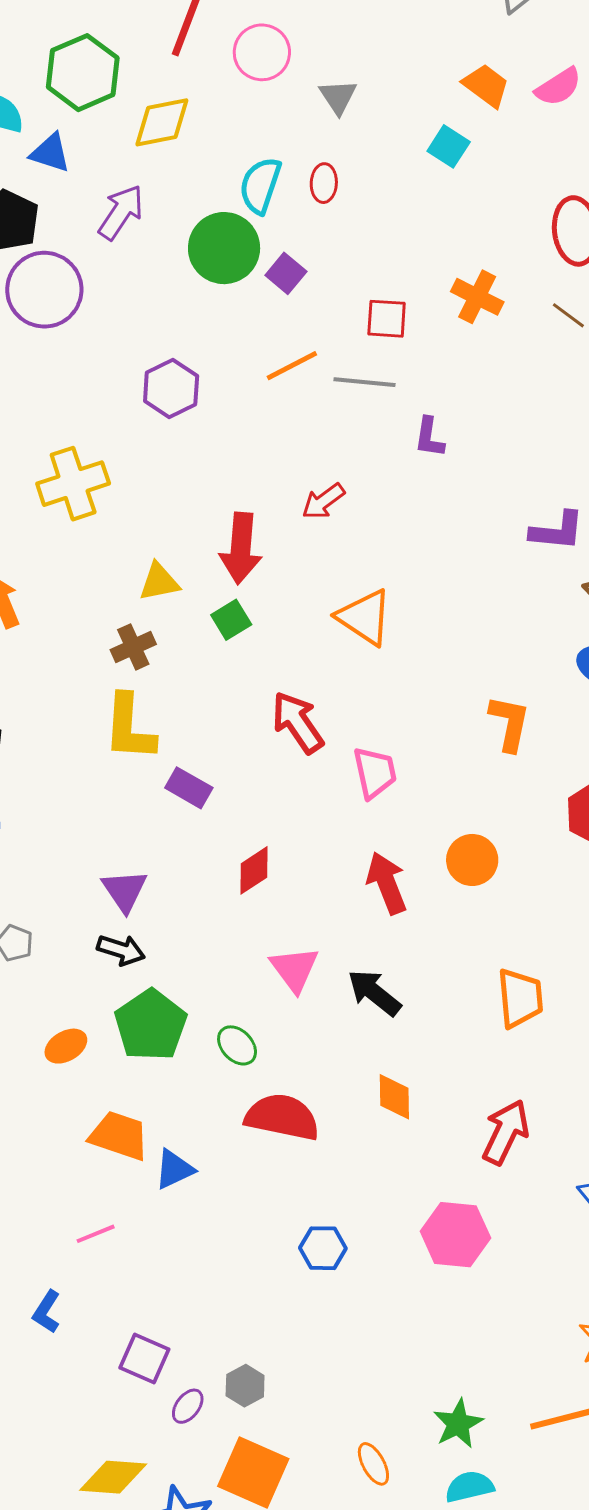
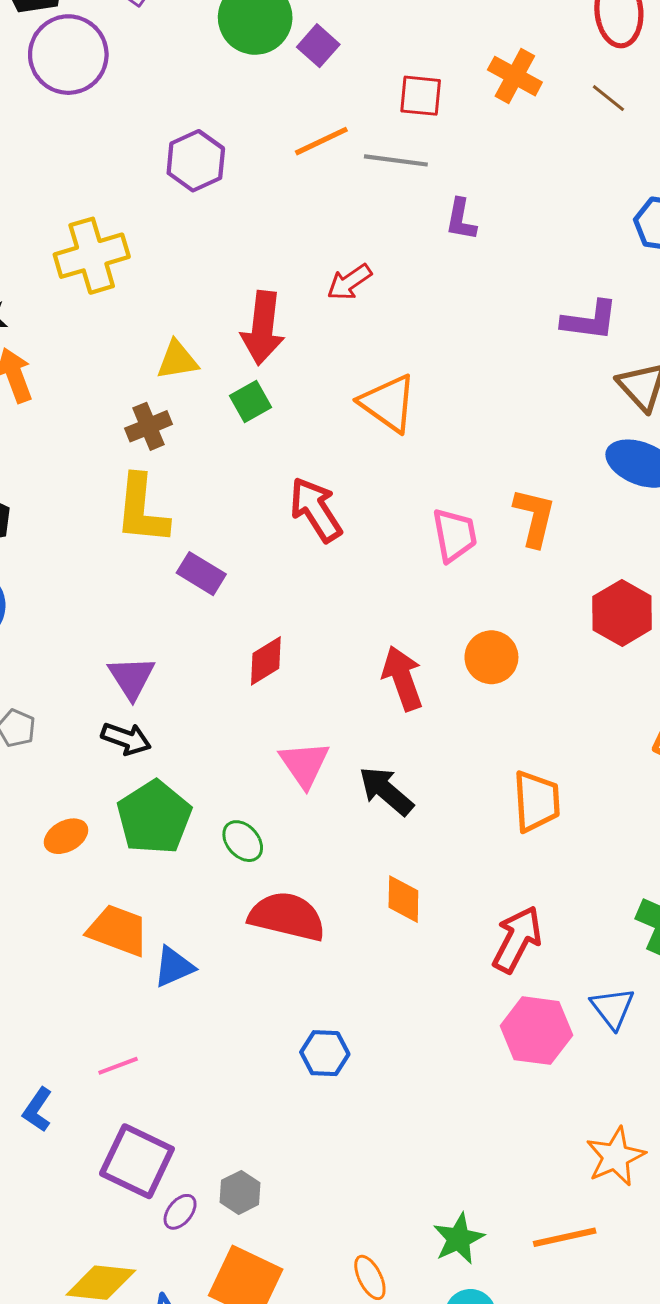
pink trapezoid: (375, 773) -> (455, 535), moved
pink line: (96, 1234) -> (118, 1066), moved
pink hexagon: (455, 1235) -> (536, 1031), moved
purple square: (144, 1359) -> (137, 1161), size x1.4

